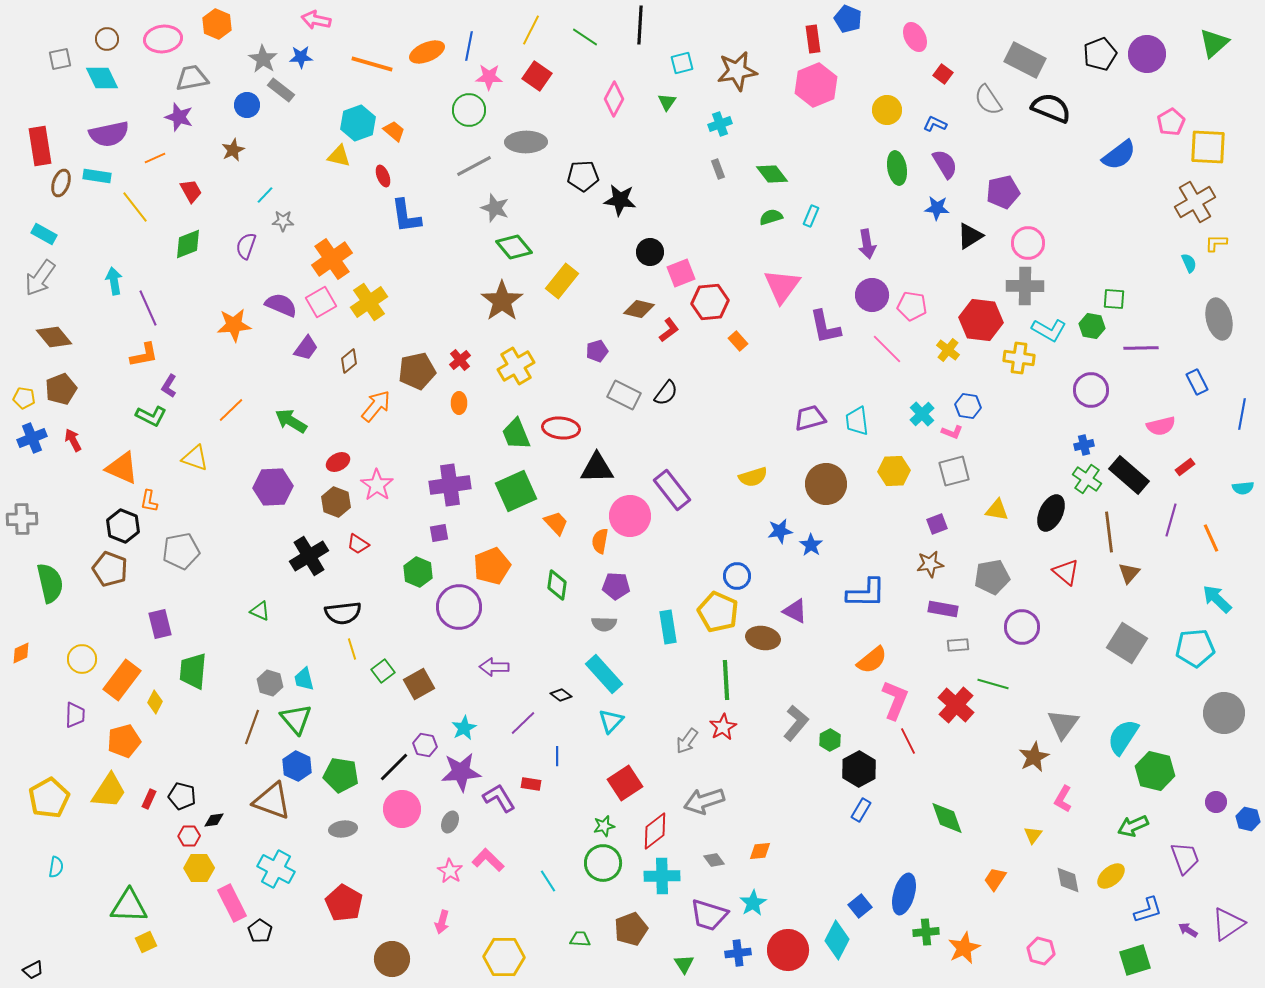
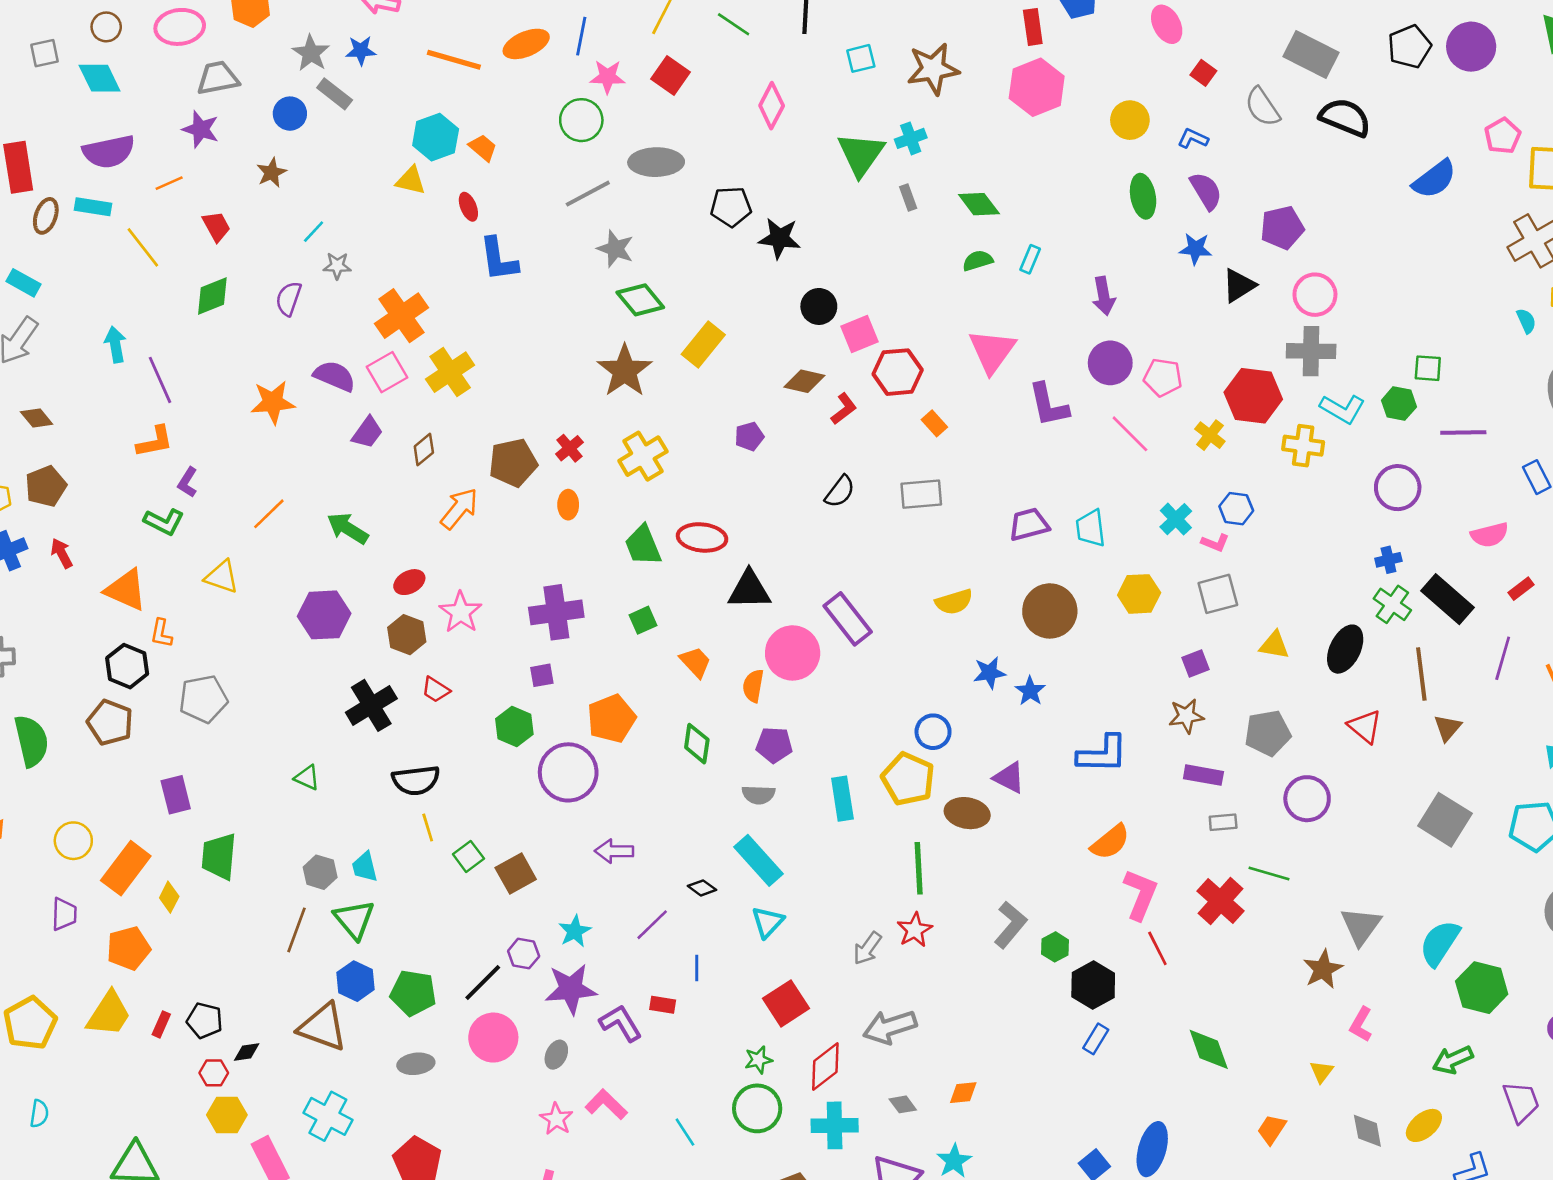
green triangle: (667, 102) -> (861, 154), moved, size x2.0
brown diamond: (54, 337) -> (37, 418), size x0.7
gray rectangle: (624, 395) -> (921, 494), moved, turned -32
green square: (516, 491) -> (643, 620), size x0.5

